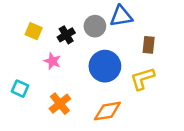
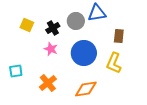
pink star: (52, 61) -> (51, 49), moved
yellow L-shape: (142, 79) -> (114, 63), turned -50
cyan square: (20, 89) -> (16, 71), turned -32

